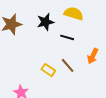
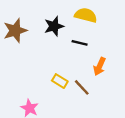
orange arrow: (93, 56) -> (100, 66), moved
brown line: (68, 65) -> (82, 87), moved

